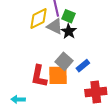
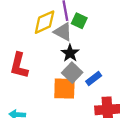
black star: (69, 31) -> (70, 53), moved
red L-shape: (39, 76) -> (19, 66), moved

